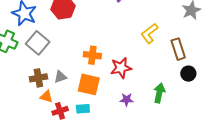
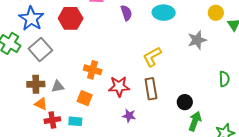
brown rectangle: (178, 49) -> (151, 89), moved
orange square: (89, 84) -> (85, 98), size x0.7
green arrow: (159, 93) -> (195, 121), moved
purple star: (127, 100) -> (129, 116), moved

